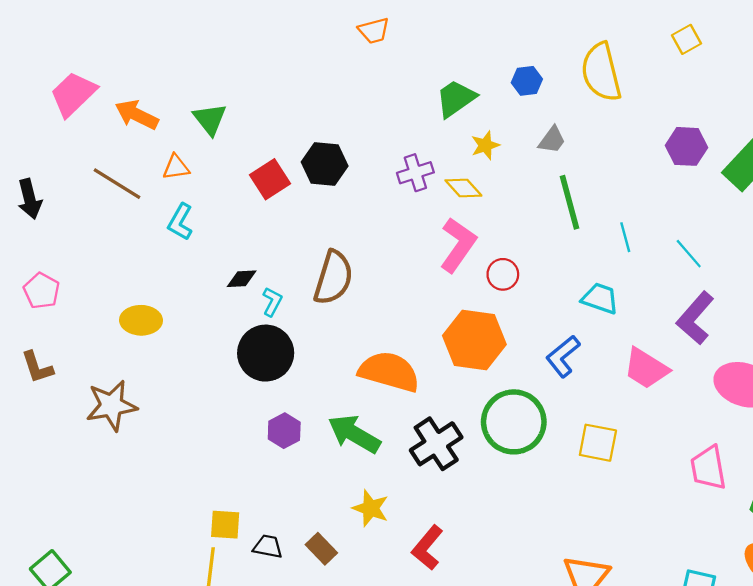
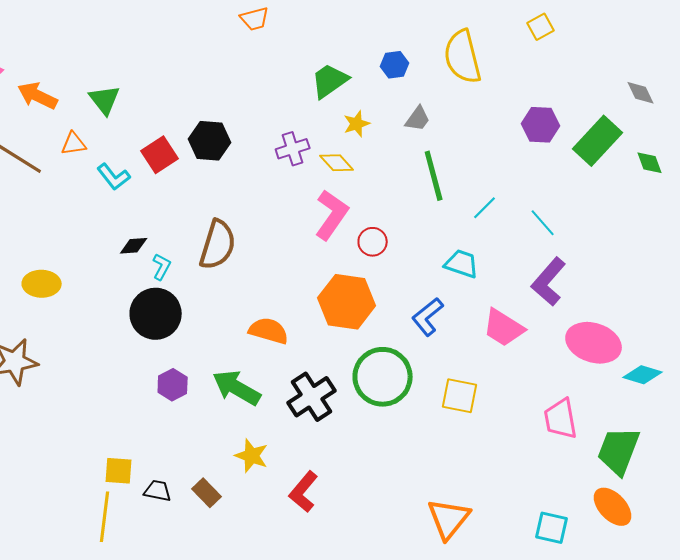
cyan L-shape: (180, 222) -> (114, 177), moved, turned -68
cyan line: (625, 237) -> (485, 208), turned 60
orange semicircle: (389, 372) -> (269, 331), size x0.7

